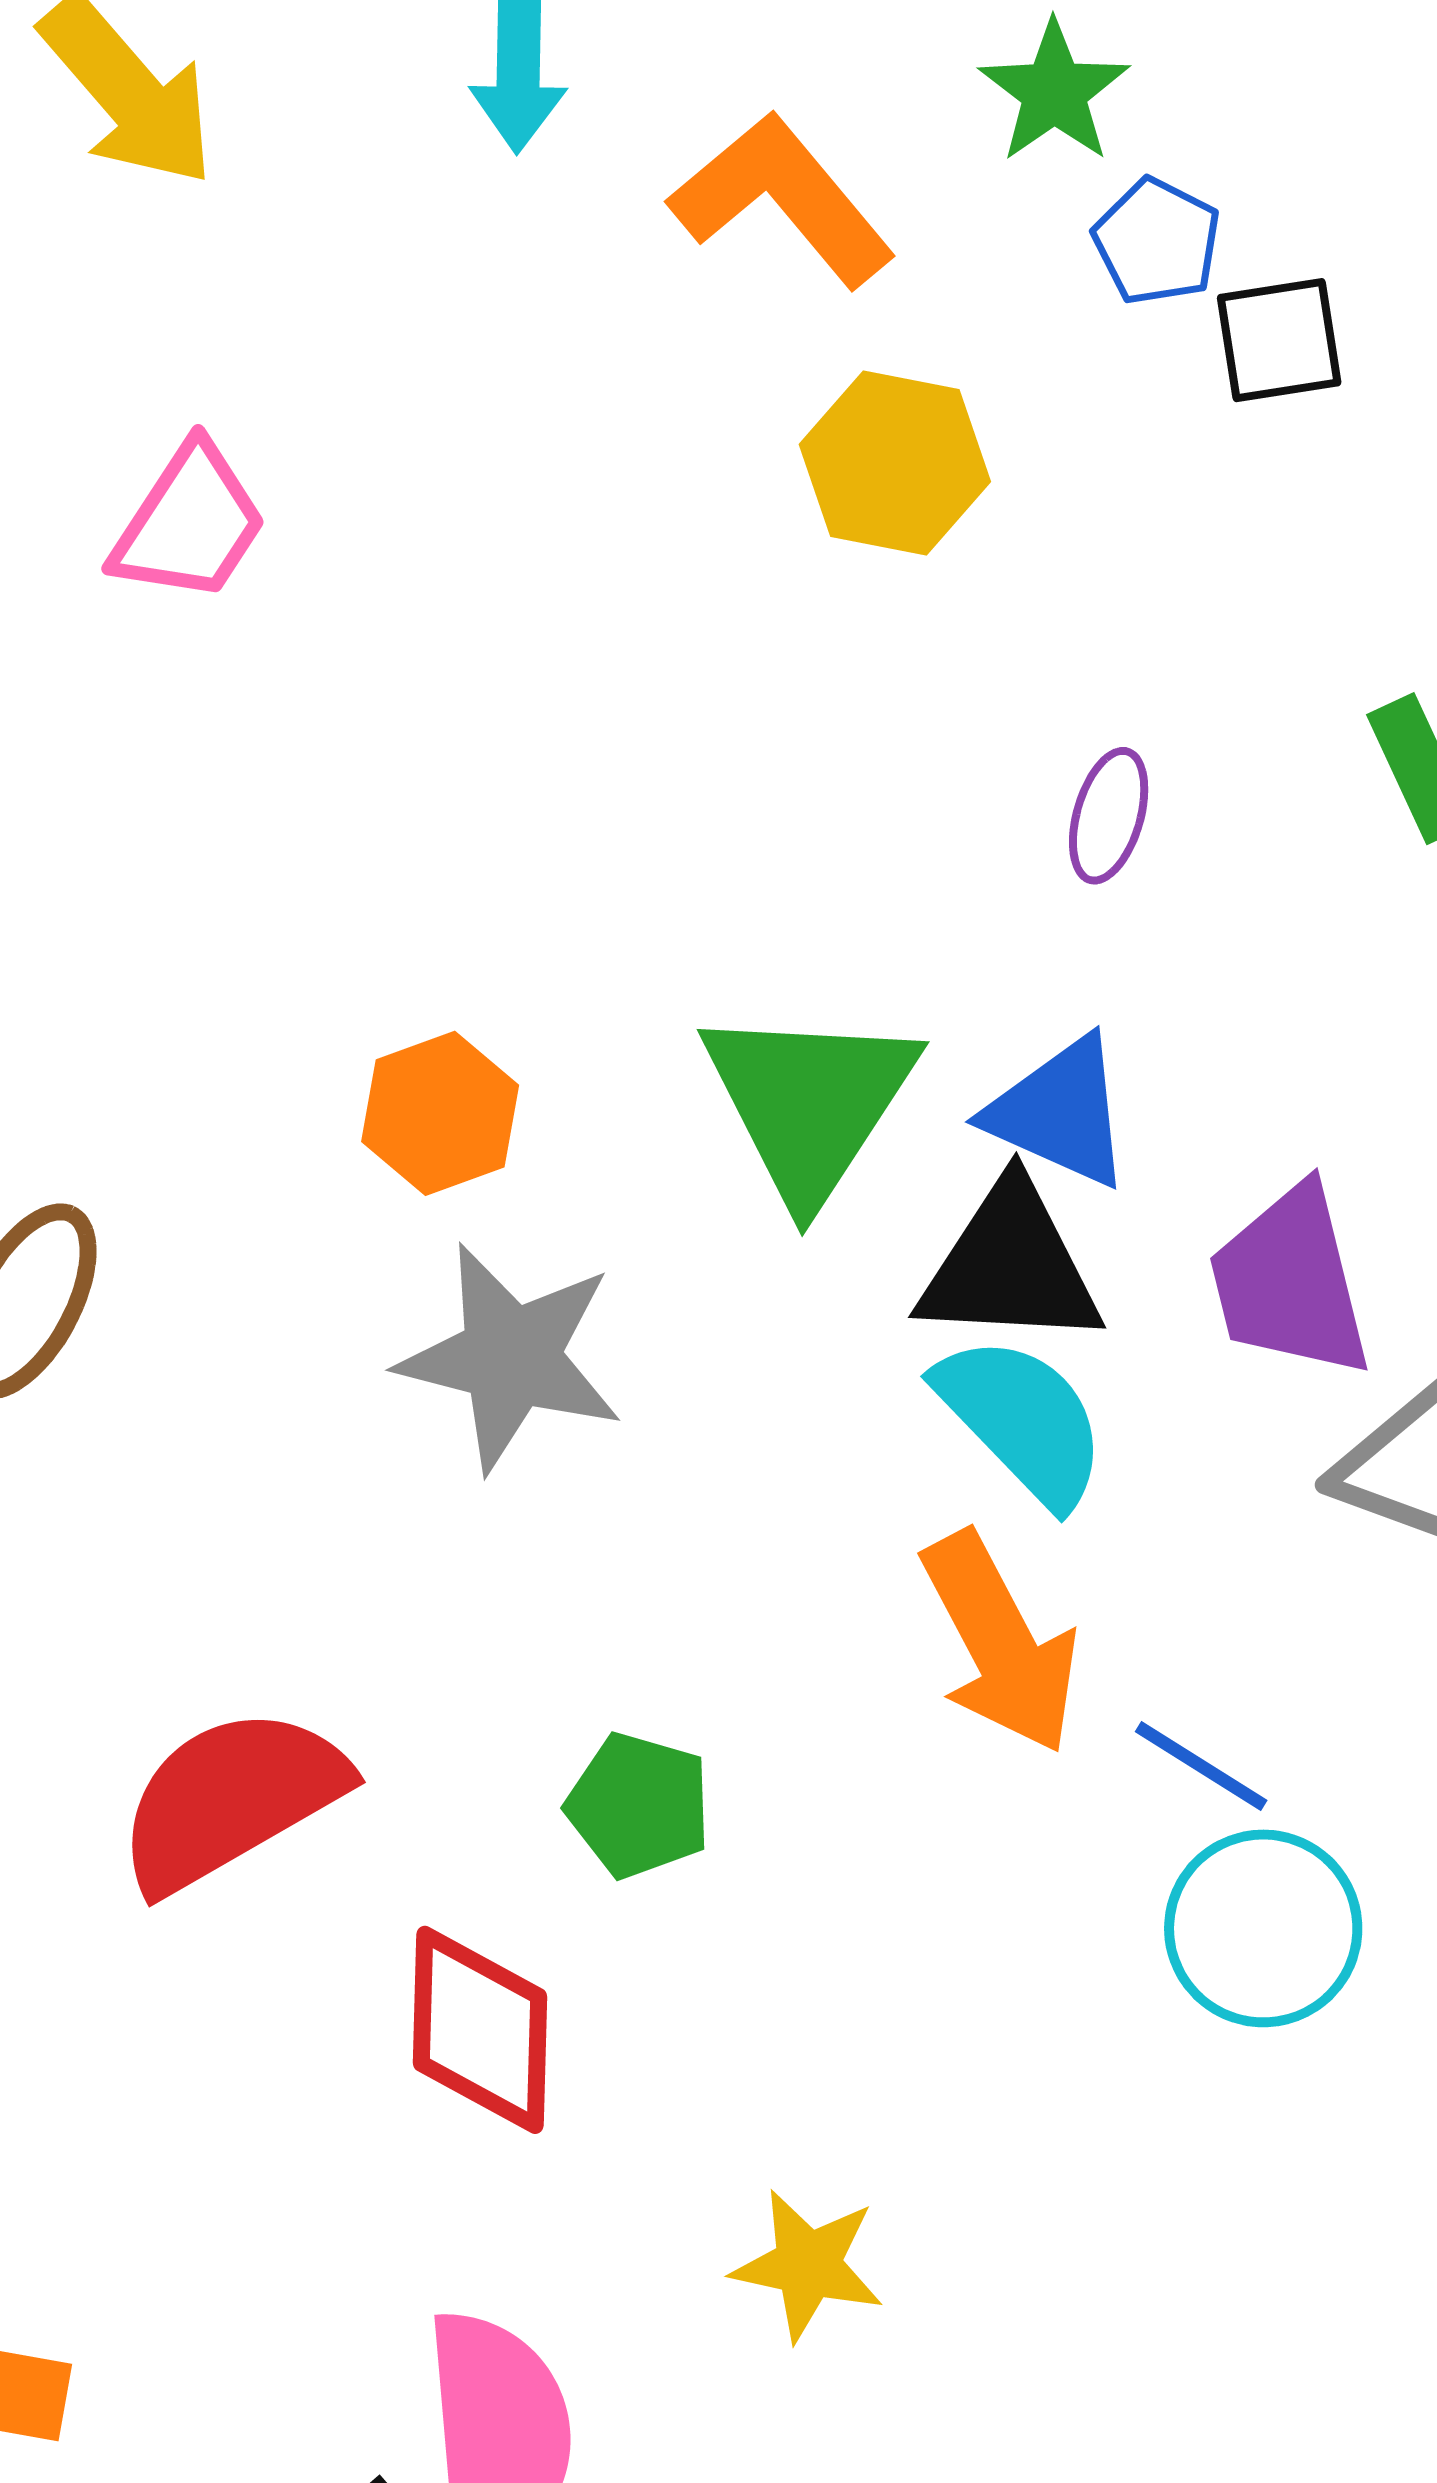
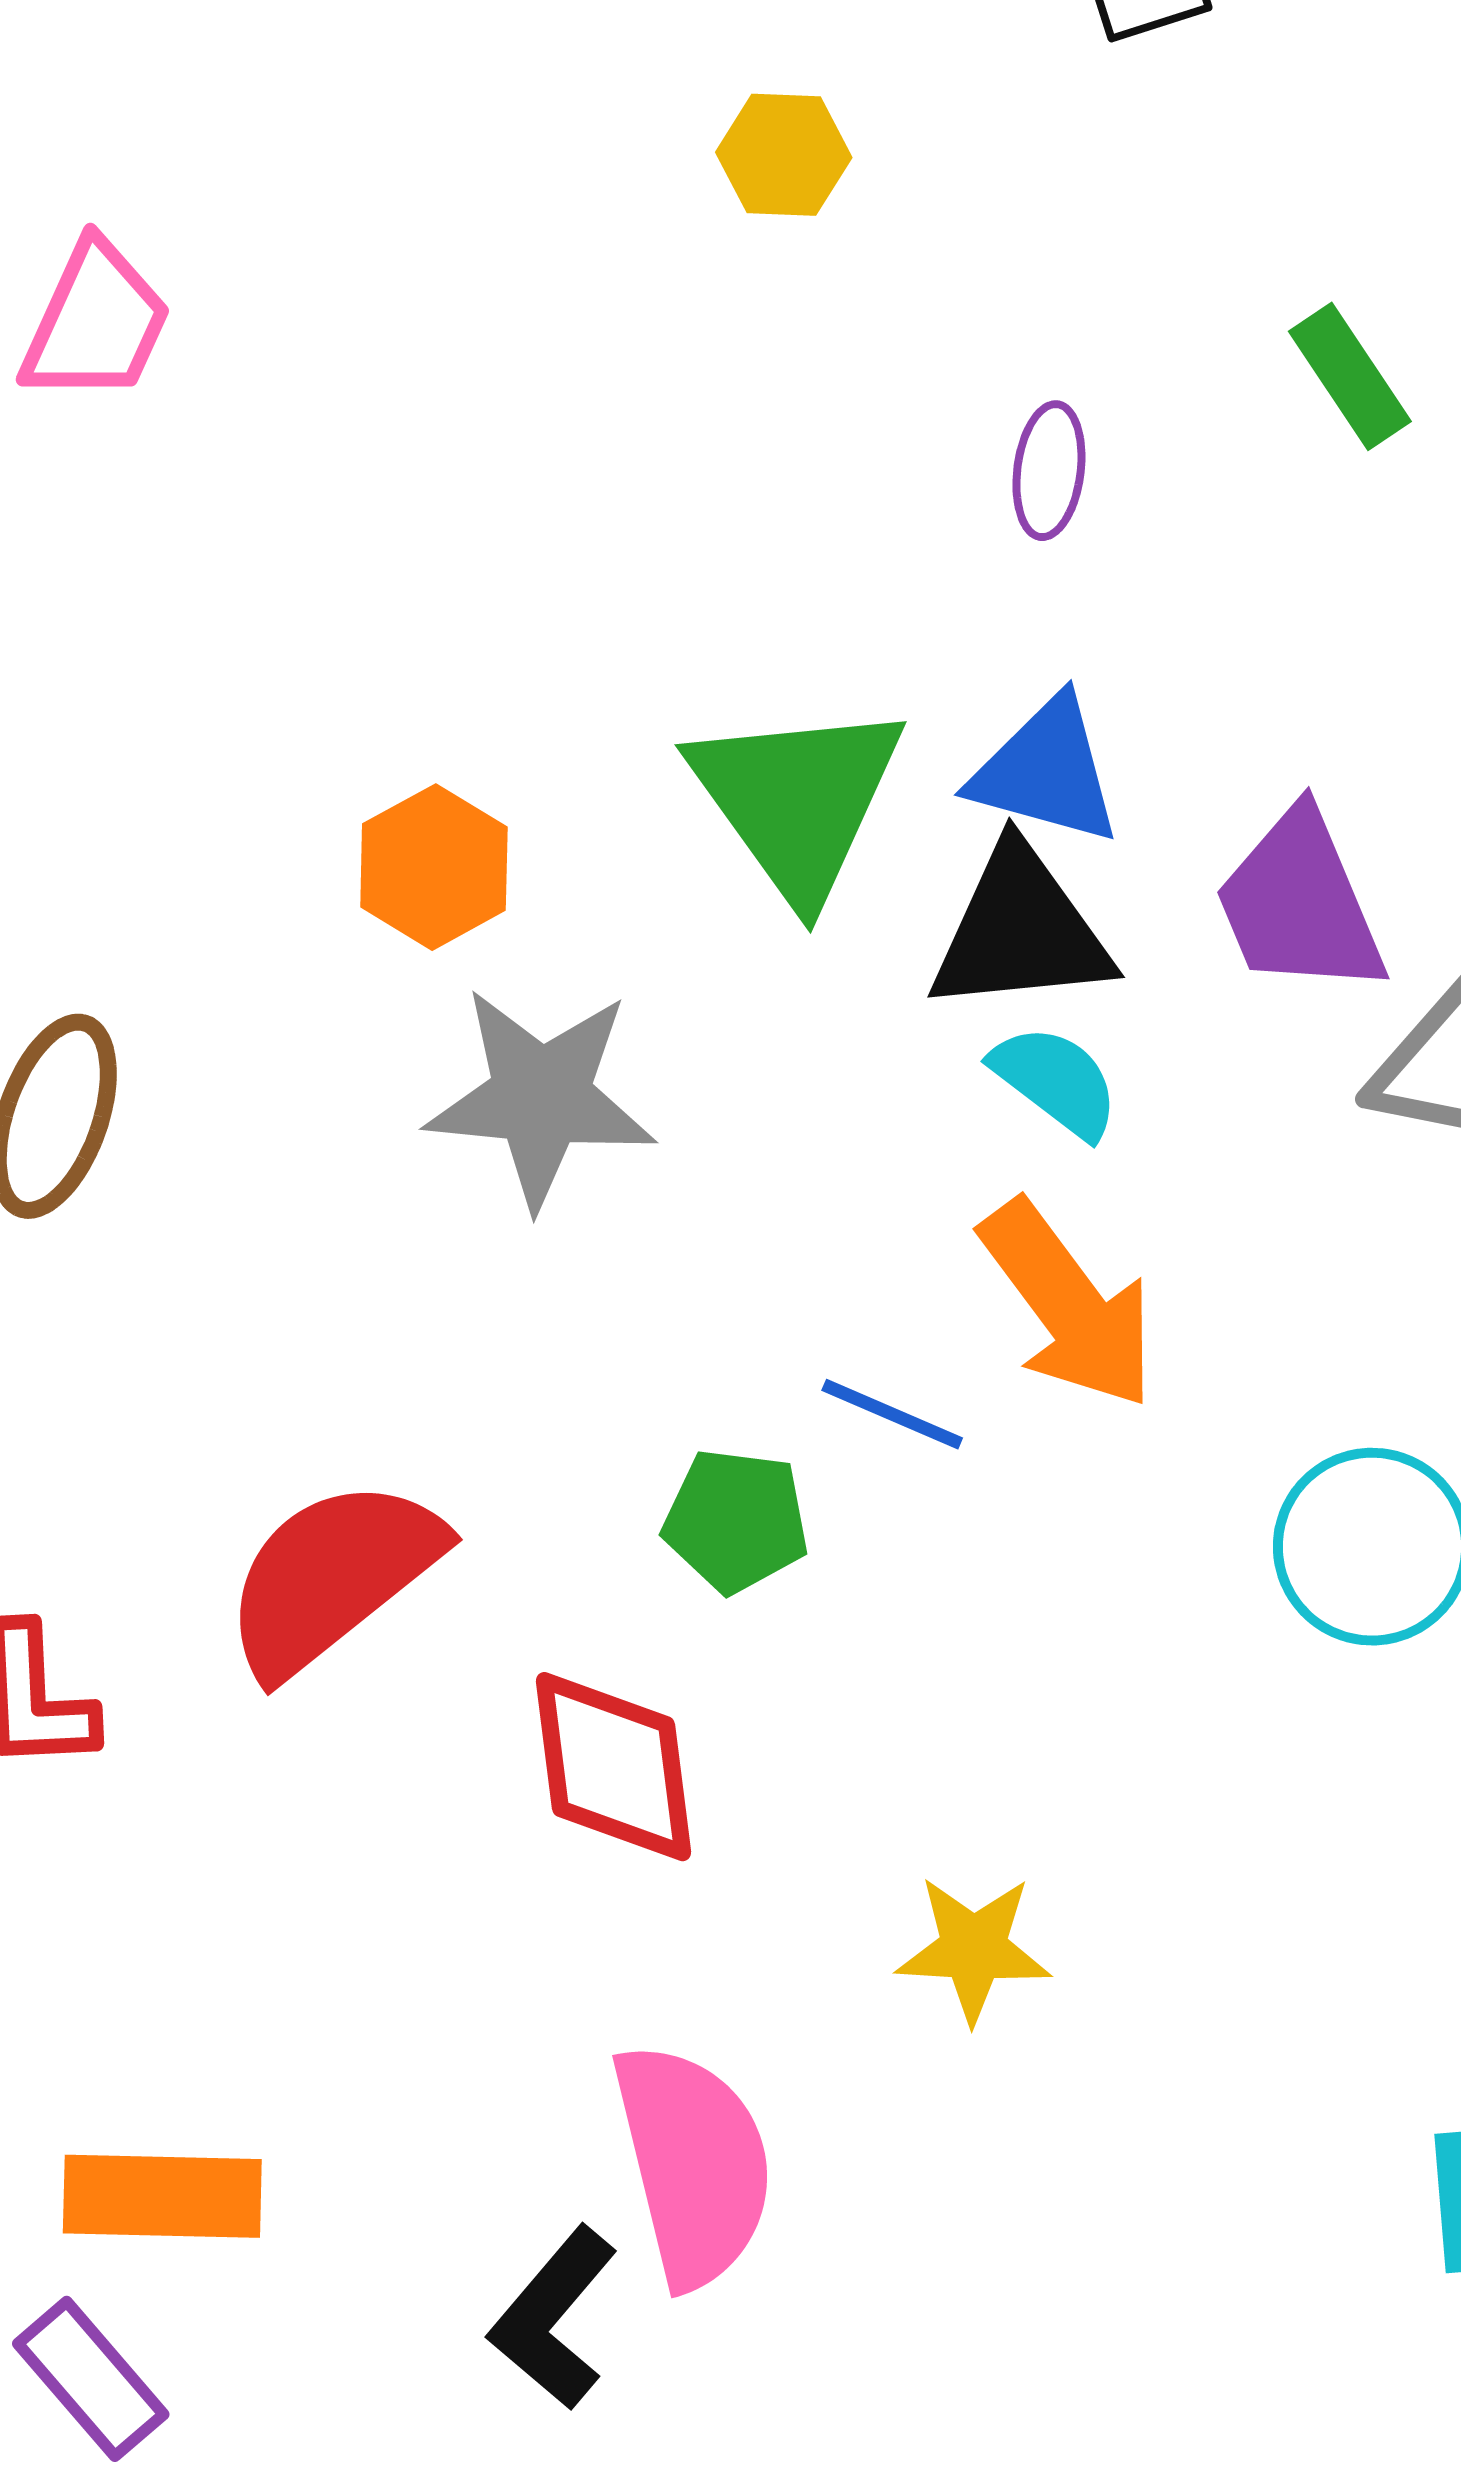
yellow hexagon: (895, 463) -> (784, 155), size x0.7
cyan semicircle: (1022, 1420) -> (1056, 1081), size x0.7
blue line: (1201, 1766) -> (892, 1414), moved

